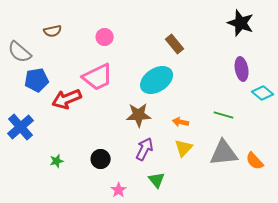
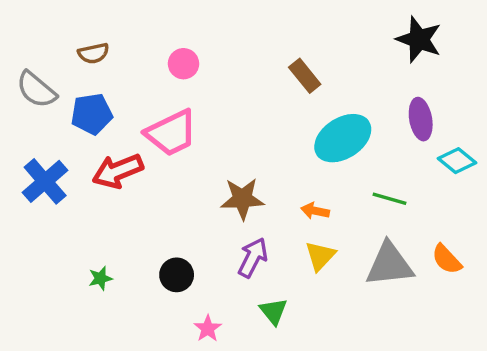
blue pentagon: (37, 80) -> (92, 114), moved
cyan ellipse: (157, 80) -> (343, 138), moved
blue cross: (21, 127) -> (45, 181), moved
orange semicircle: (255, 161) -> (447, 259), moved

